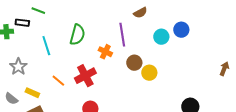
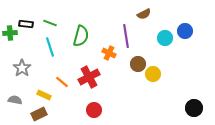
green line: (38, 11) -> (50, 23), moved
yellow rectangle: (32, 93) -> (44, 95), moved
gray semicircle: (11, 99) -> (15, 100), turned 152

